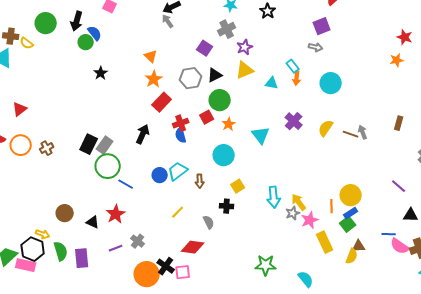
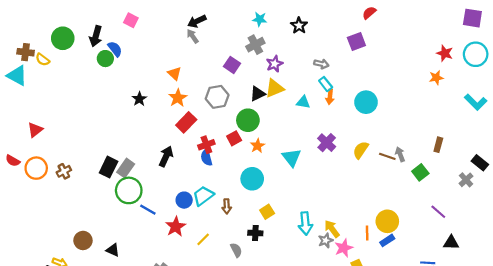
gray arrow: (316, 47) -> (321, 64), moved
black star: (101, 73) -> (139, 99), moved
black triangle: (215, 75) -> (257, 94), moved
red star: (116, 214) -> (176, 227), moved
green square: (348, 224) -> (420, 172), moved

